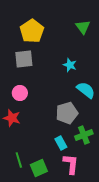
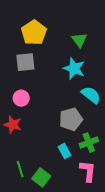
green triangle: (83, 27) -> (79, 40), moved
cyan star: (70, 65) -> (74, 68), size x1.5
pink L-shape: (71, 164) -> (88, 171), moved
green square: (39, 168) -> (41, 177), turned -30

